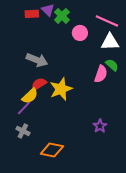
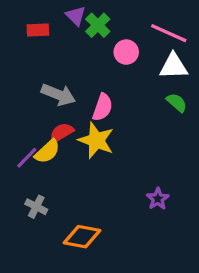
red rectangle: (32, 14) -> (38, 30), moved
pink semicircle: (101, 74) -> (103, 107), moved
yellow star: (61, 89) -> (96, 140), turned -30
purple line: (24, 108) -> (27, 158), moved

